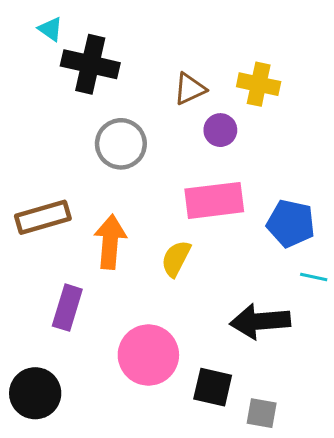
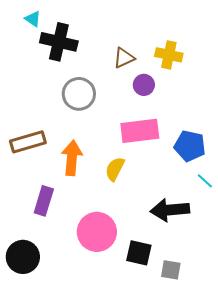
cyan line: (314, 277) -> (205, 181), turned 30

